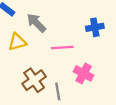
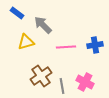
blue cross: (95, 27) -> (95, 45), moved
pink cross: (84, 73) -> (85, 82), moved

